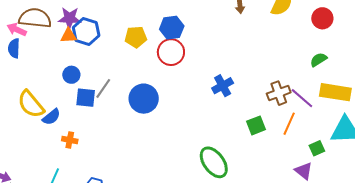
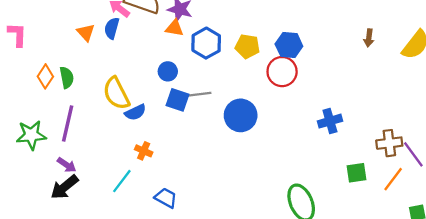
blue hexagon: (86, 32) -> (206, 43), moved
gray line: (103, 88) -> (199, 94), turned 35
orange cross: (70, 140) -> (144, 151), moved

